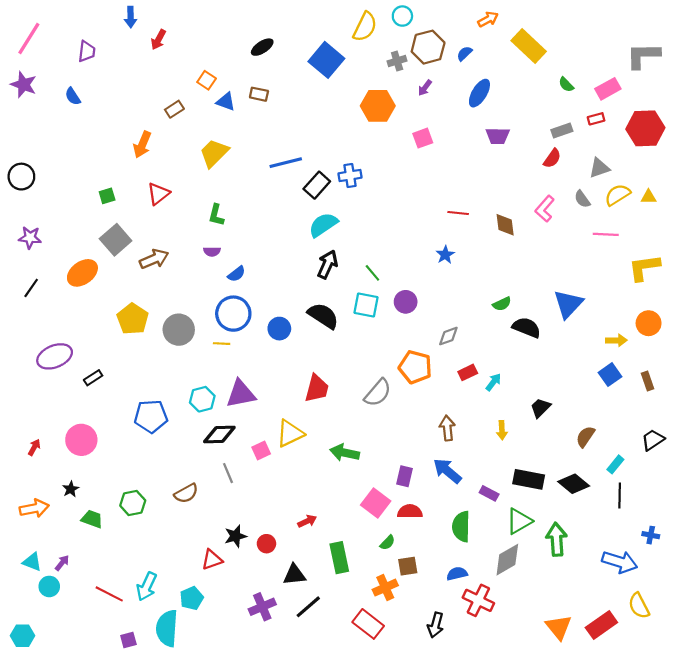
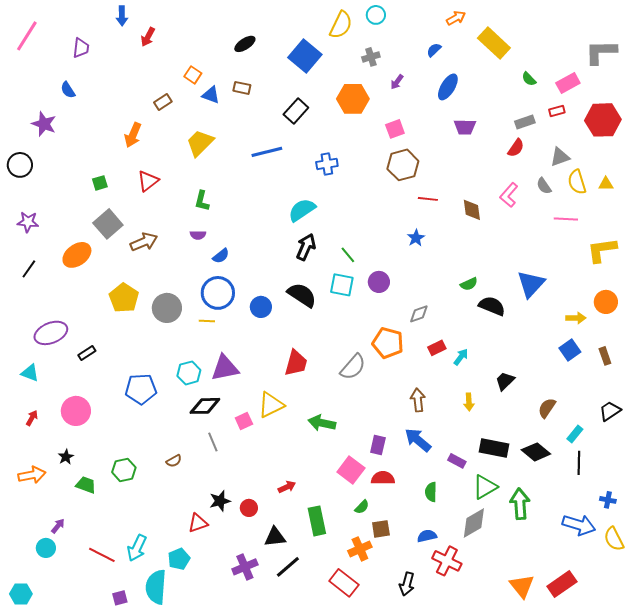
brown hexagon: (428, 47) -> (403, 165), moved
purple star: (24, 85) -> (44, 124), moved
black rectangle: (317, 185) -> (296, 111), moved
yellow semicircle: (618, 195) -> (577, 182), turned -75
brown semicircle: (186, 493) -> (174, 461), size x0.7
green semicircle: (461, 527) -> (431, 492), size x0.7
cyan triangle: (32, 562) -> (30, 373), moved
yellow semicircle: (639, 606) -> (614, 539), moved

